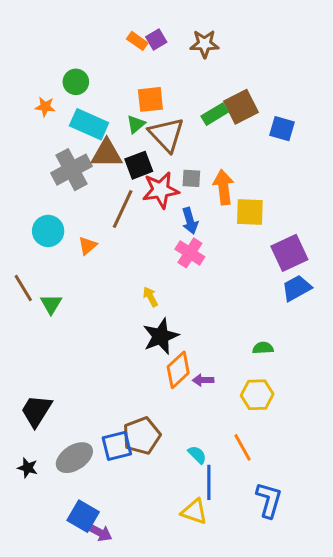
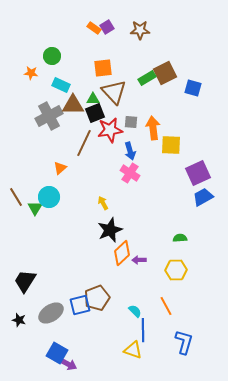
cyan rectangle: (89, 124) -> (61, 85), size x0.7
green triangle: (136, 124) -> (93, 99), moved, turned 40
cyan circle: (48, 231) -> (49, 197), moved

